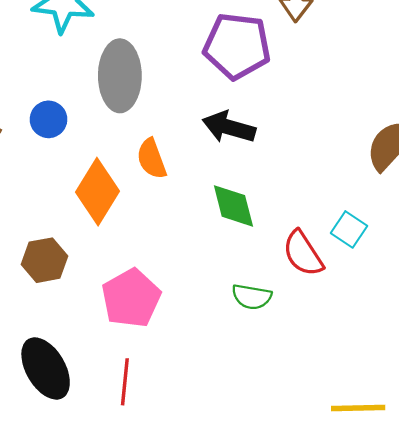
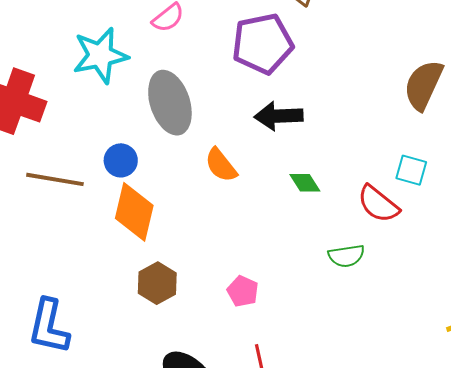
orange diamond: (97, 192) -> (134, 212), moved
green diamond: (233, 206) -> (305, 183), size x0.7
pink pentagon: (131, 298) -> (243, 291), size x0.6

